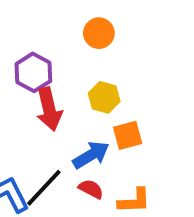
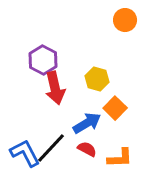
orange circle: (99, 33) -> (125, 20), moved
orange square: (128, 135) -> (115, 108), turned -30

